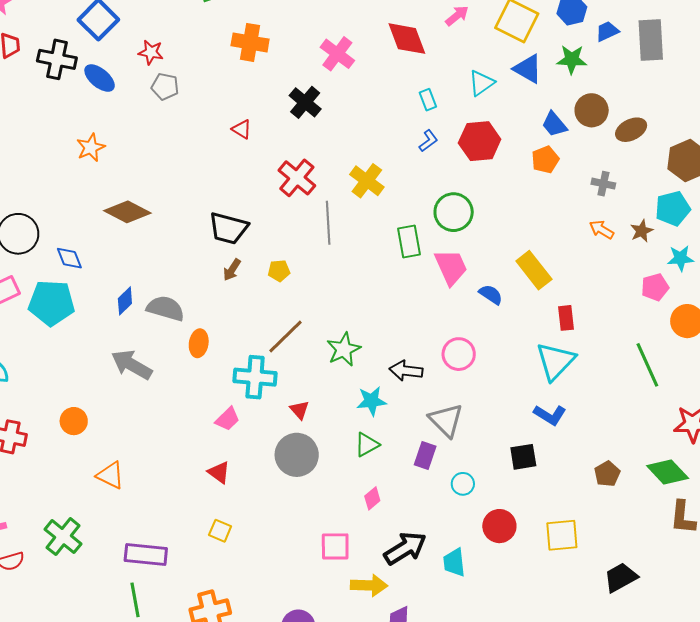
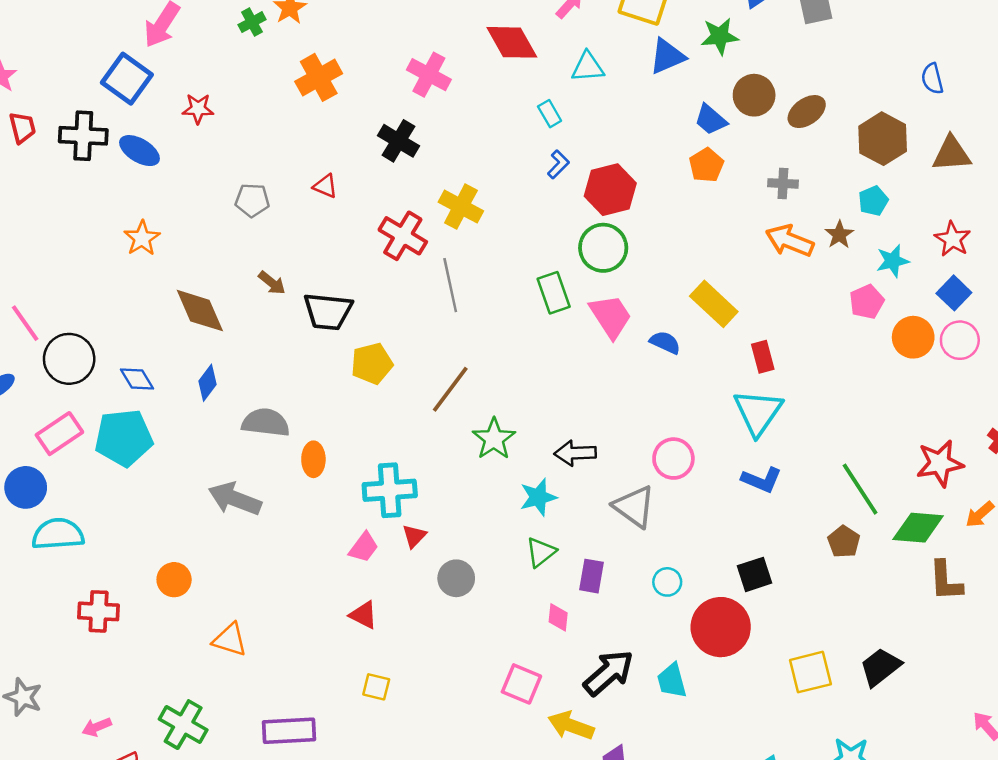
orange cross: (250, 42) -> (319, 77), turned -30
blue triangle: (528, 69) -> (667, 56), turned -44
cyan triangle: (481, 83) -> (588, 67), moved, turned 40
gray pentagon: (165, 87) -> (252, 200), moved
red hexagon: (480, 141) -> (610, 190), moved
yellow cross: (367, 181) -> (461, 207), moved
cyan pentagon: (673, 208) -> (873, 201), size x0.7
brown diamond: (127, 212) -> (200, 311), turned 48
orange arrow: (602, 230) -> (790, 241), size x1.5
brown arrow: (232, 270) -> (272, 283), moved, turned -75
yellow pentagon: (279, 271) -> (372, 363), moved, size x1.5
blue diamond: (125, 301) -> (208, 383), moved
brown line: (286, 336) -> (450, 389), moved
pink circle: (459, 354) -> (673, 459), moved
green line: (647, 365) -> (860, 489), moved
red triangle: (299, 410) -> (414, 536), moved, turned 35
gray circle: (297, 455) -> (456, 578), size x0.7
purple rectangle: (425, 456) -> (592, 576), moved
black square: (523, 457) -> (755, 574), moved
green diamond: (668, 472) -> (918, 528), turned -33
pink diamond: (372, 498) -> (558, 617), turned -35
red circle: (499, 526) -> (721, 627), size x1.4
yellow square: (562, 535) -> (810, 672), moved
pink square: (335, 546) -> (521, 684), turned 32
yellow arrow: (369, 585) -> (571, 726), turned -153

